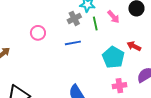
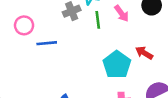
blue line: (73, 43) -> (47, 43), moved

